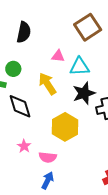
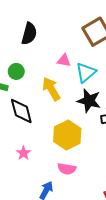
cyan triangle: (80, 67) -> (86, 73), turned -40
black star: (84, 93) -> (89, 101), turned 30
pink semicircle: (48, 157) -> (67, 169), moved

